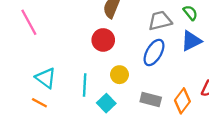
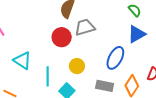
gray trapezoid: (160, 21) -> (85, 27), moved
blue ellipse: (154, 53) -> (115, 58), moved
cyan triangle: (46, 78) -> (22, 60), moved

